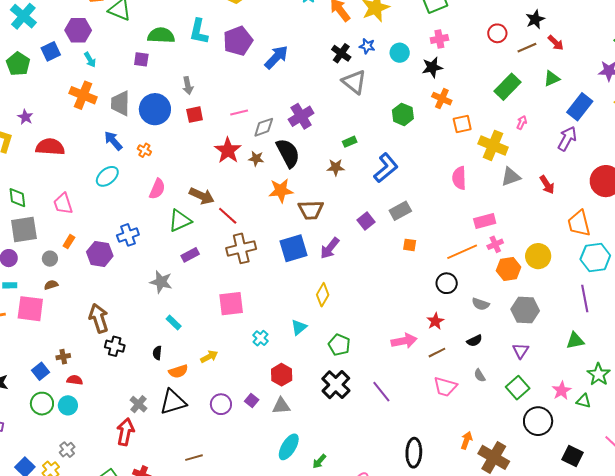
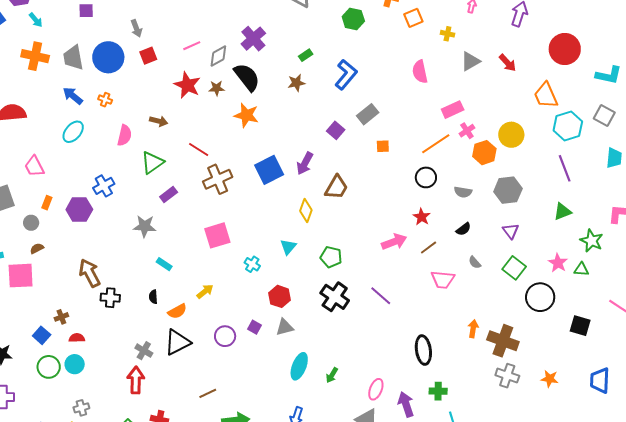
yellow cross: (493, 145) -> (447, 34), size x0.5
orange star: (281, 190) -> (246, 115), turned 30
brown arrow: (202, 196) -> (159, 121), moved, size x0.7
brown trapezoid: (311, 210) -> (336, 187), moved, turned -48
gray cross: (67, 450) -> (81, 408), turned 35

